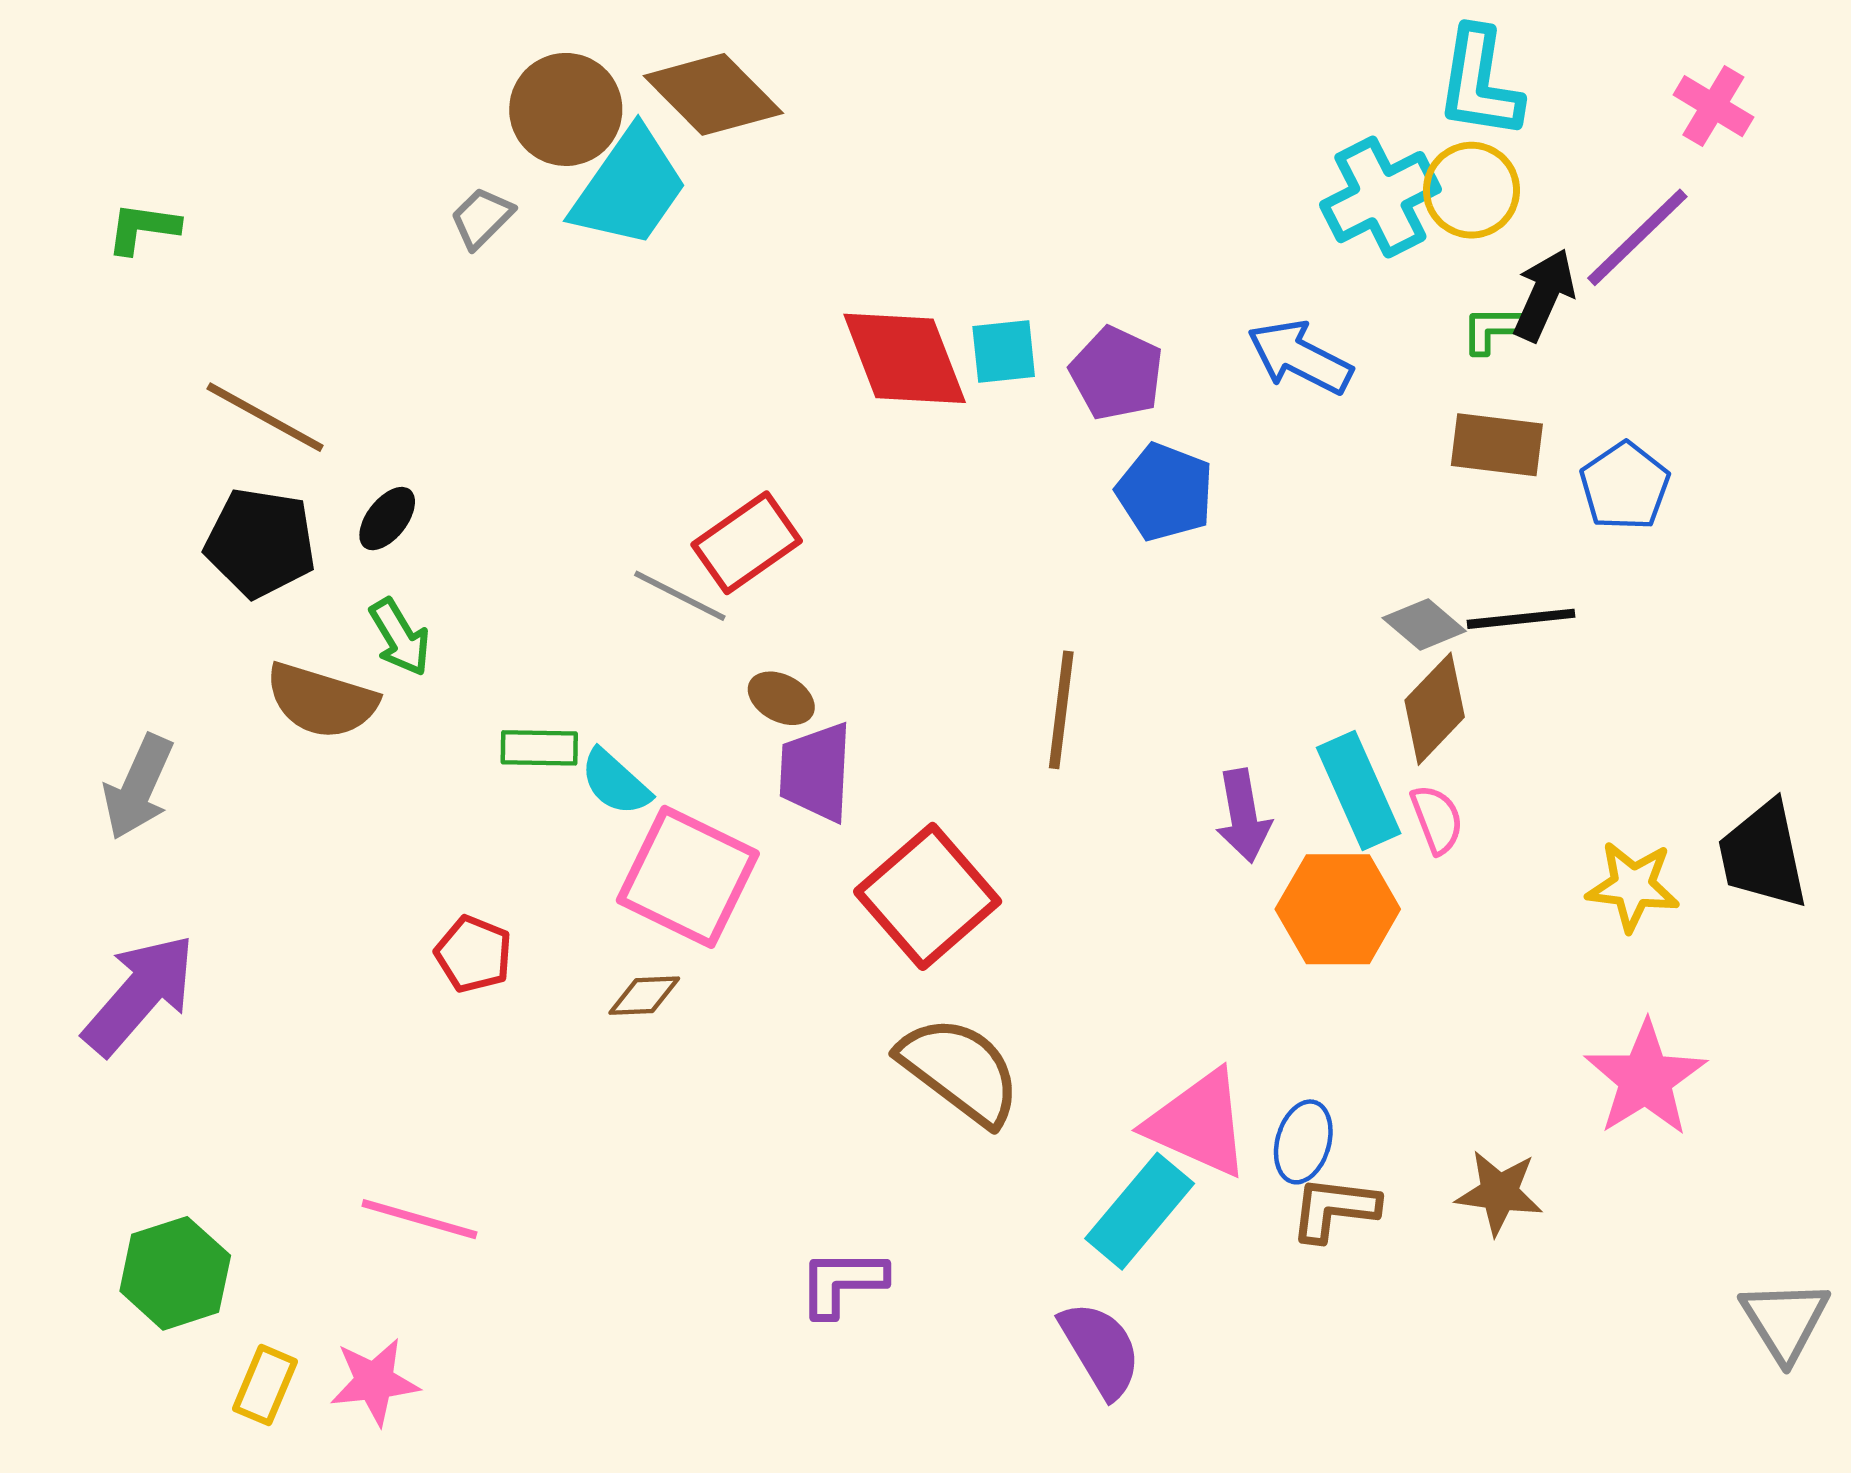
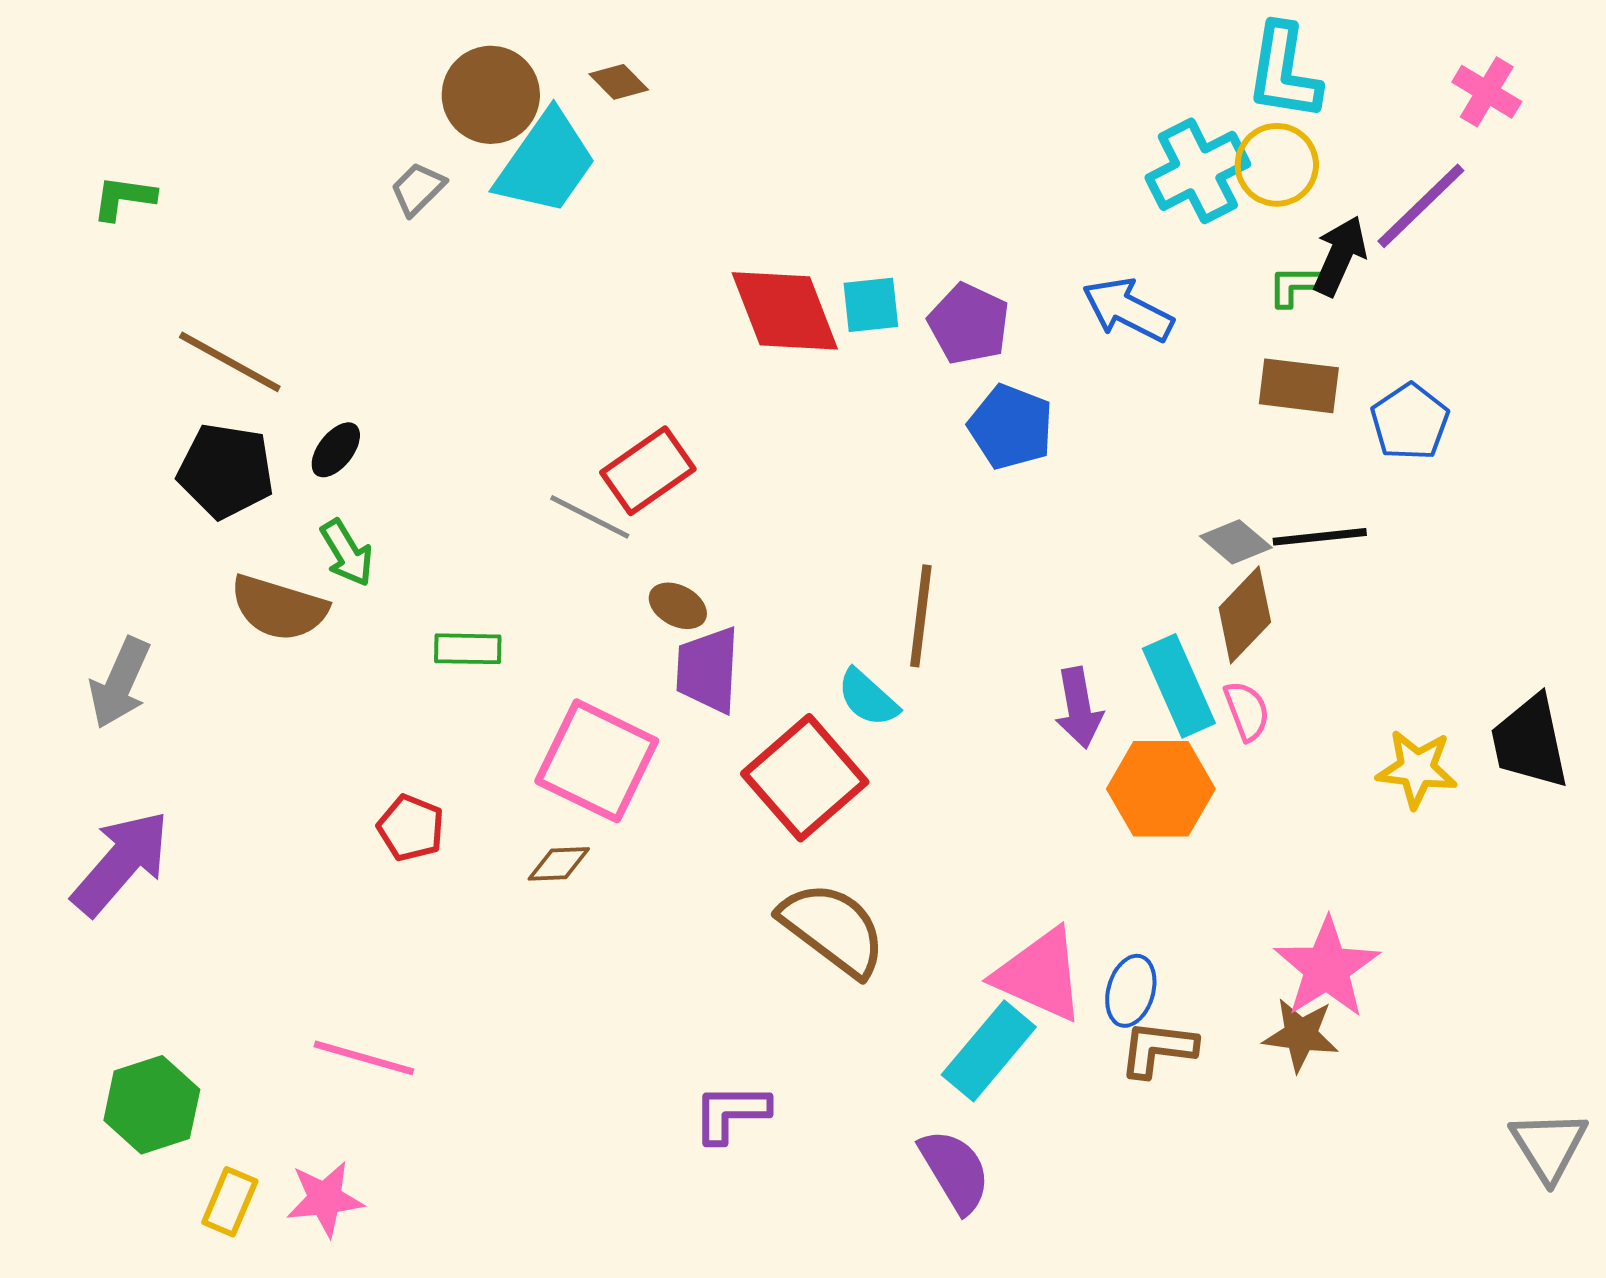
brown diamond: (713, 94) -> (619, 82), size x0.5
cyan semicircle: (615, 782) -> (868, 698), moved
pink star: (1645, 1079) -> (1327, 968), moved

